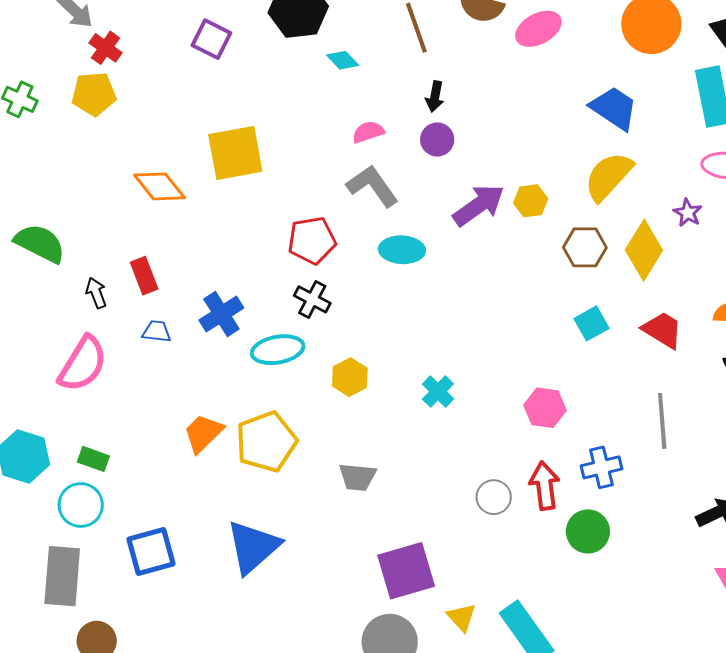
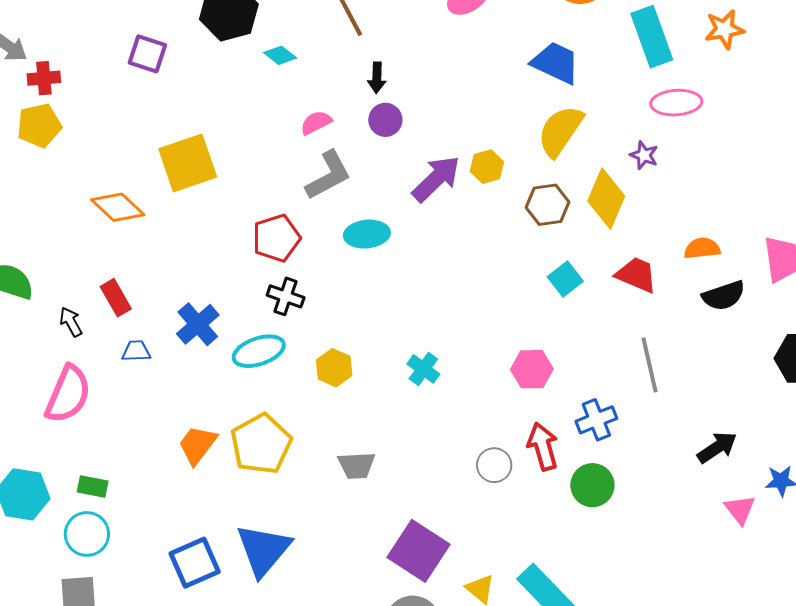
red cross: (106, 48) -> (44, 78), turned -32
gray L-shape: (372, 186) -> (328, 175), turned 106
blue square: (151, 552) -> (195, 563), moved
purple square: (406, 571) -> (419, 551), turned -32

